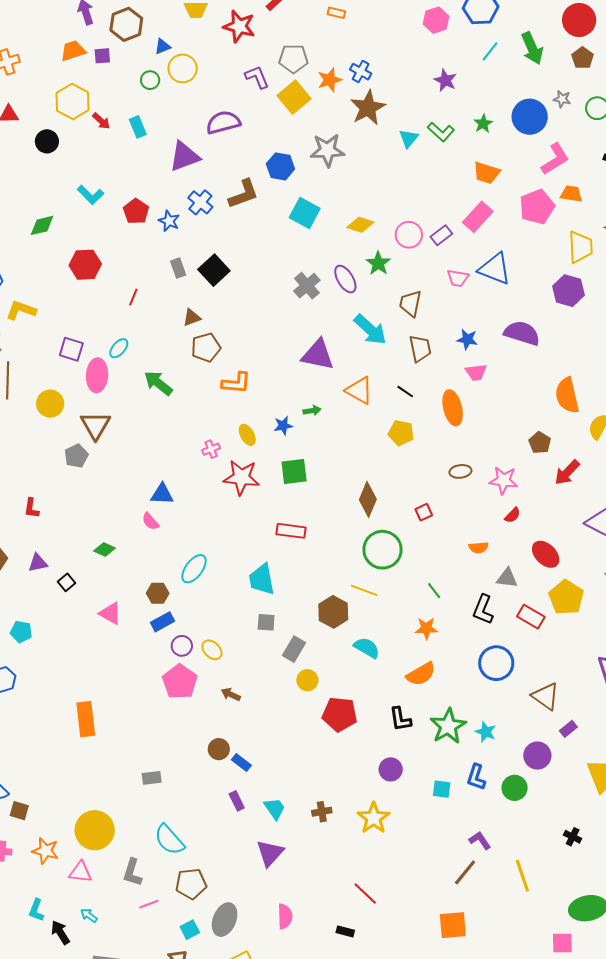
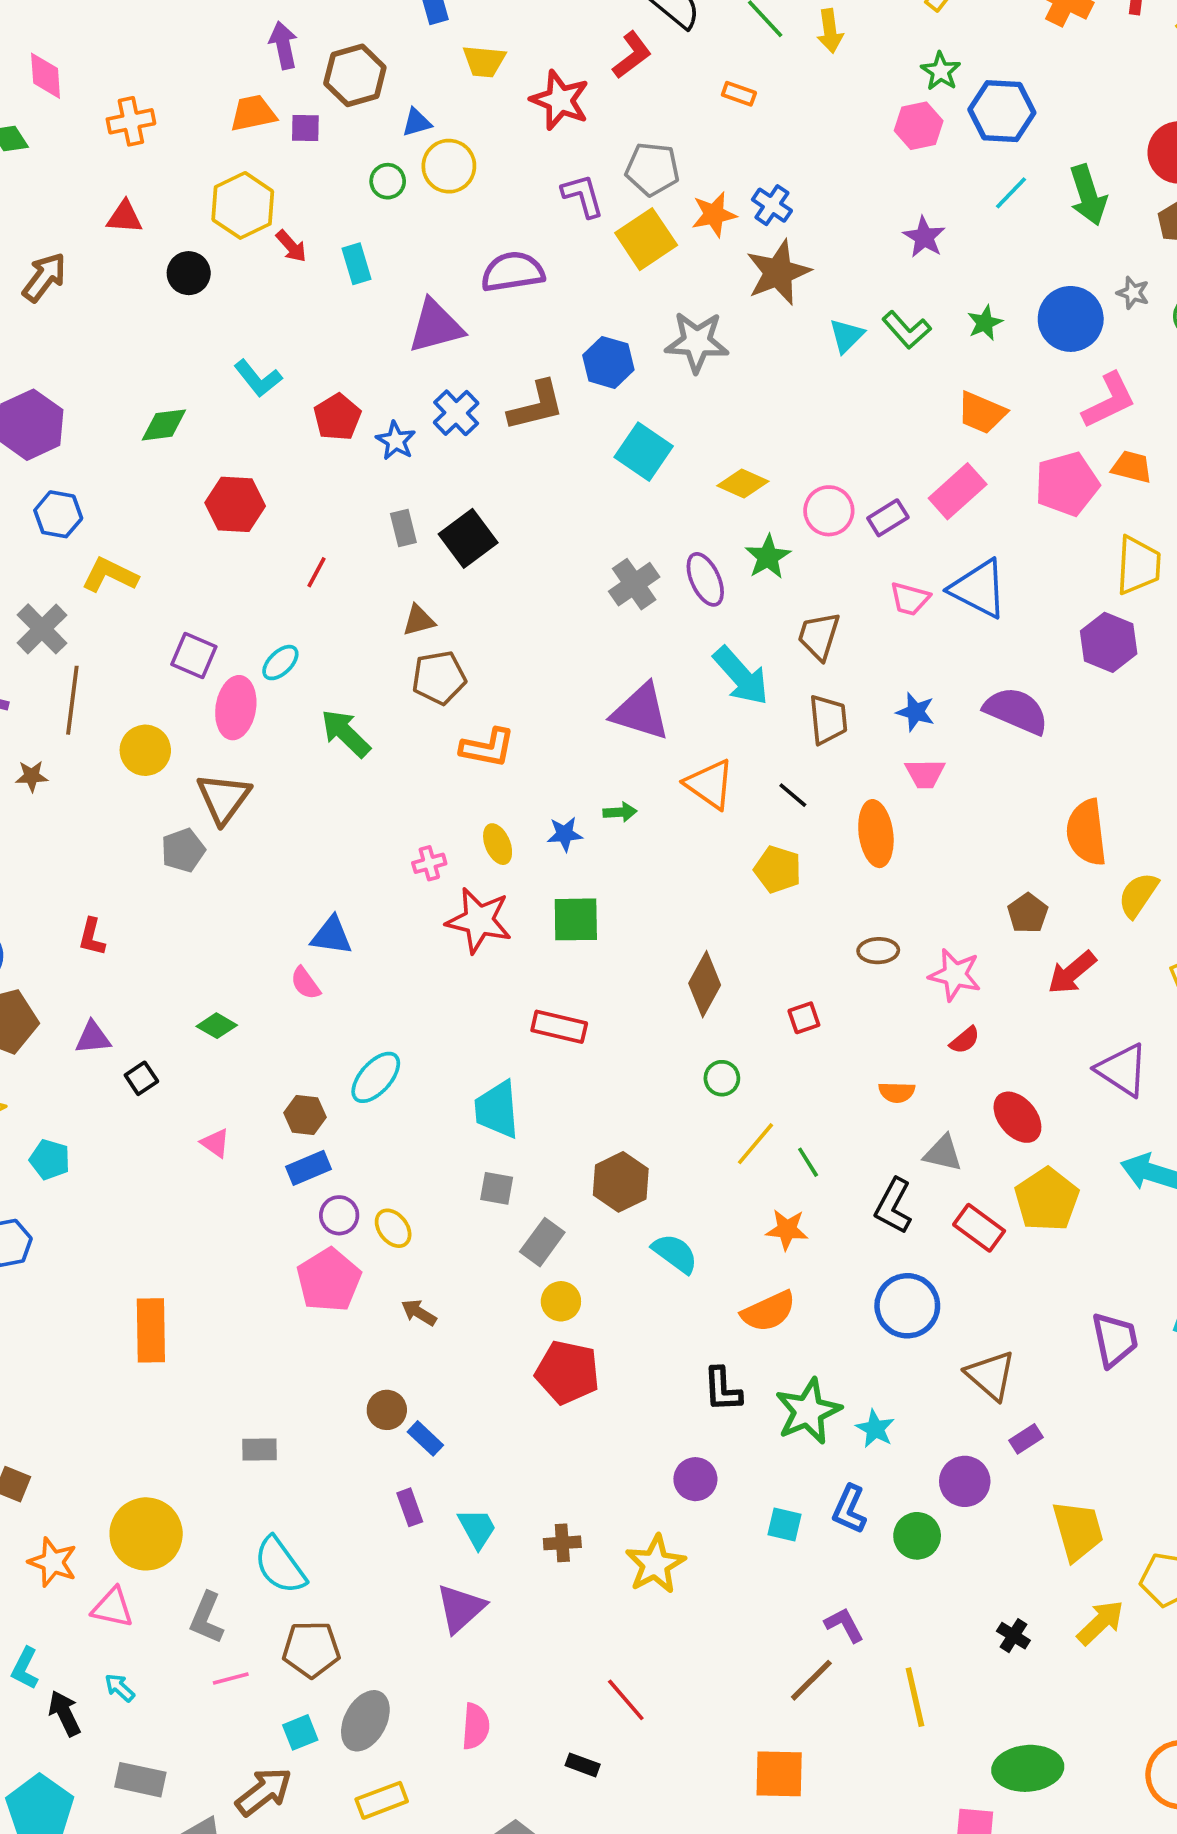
green circle: (383, 550) -> (722, 1078), size x0.5
yellow line: (364, 590) -> (756, 1144), moved, turned -76
pink triangle: (110, 613) -> (215, 1143), size x0.7
red pentagon: (340, 714) -> (567, 1372), moved

